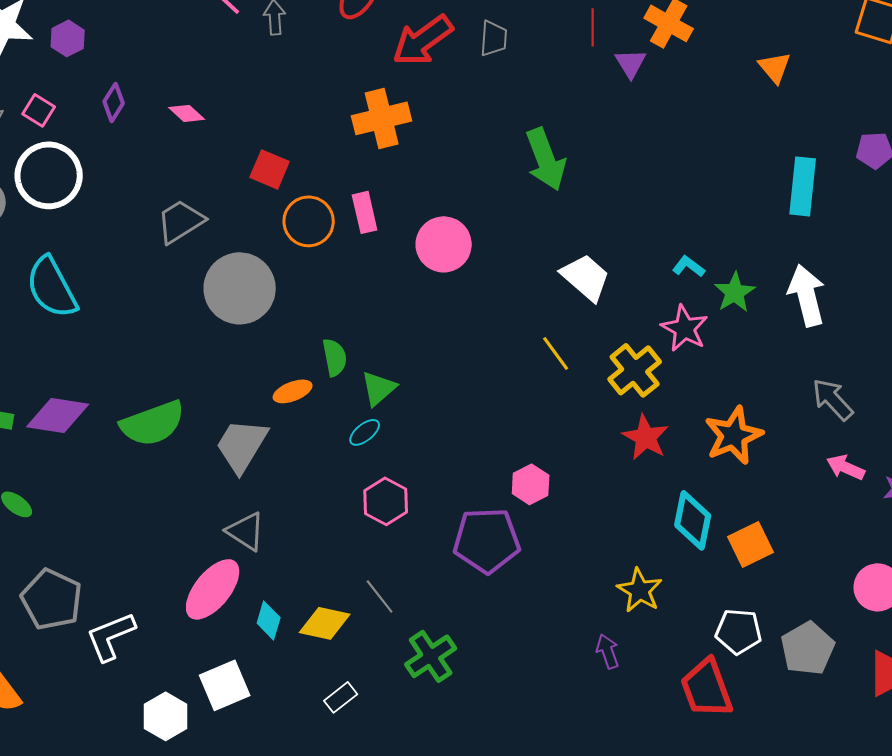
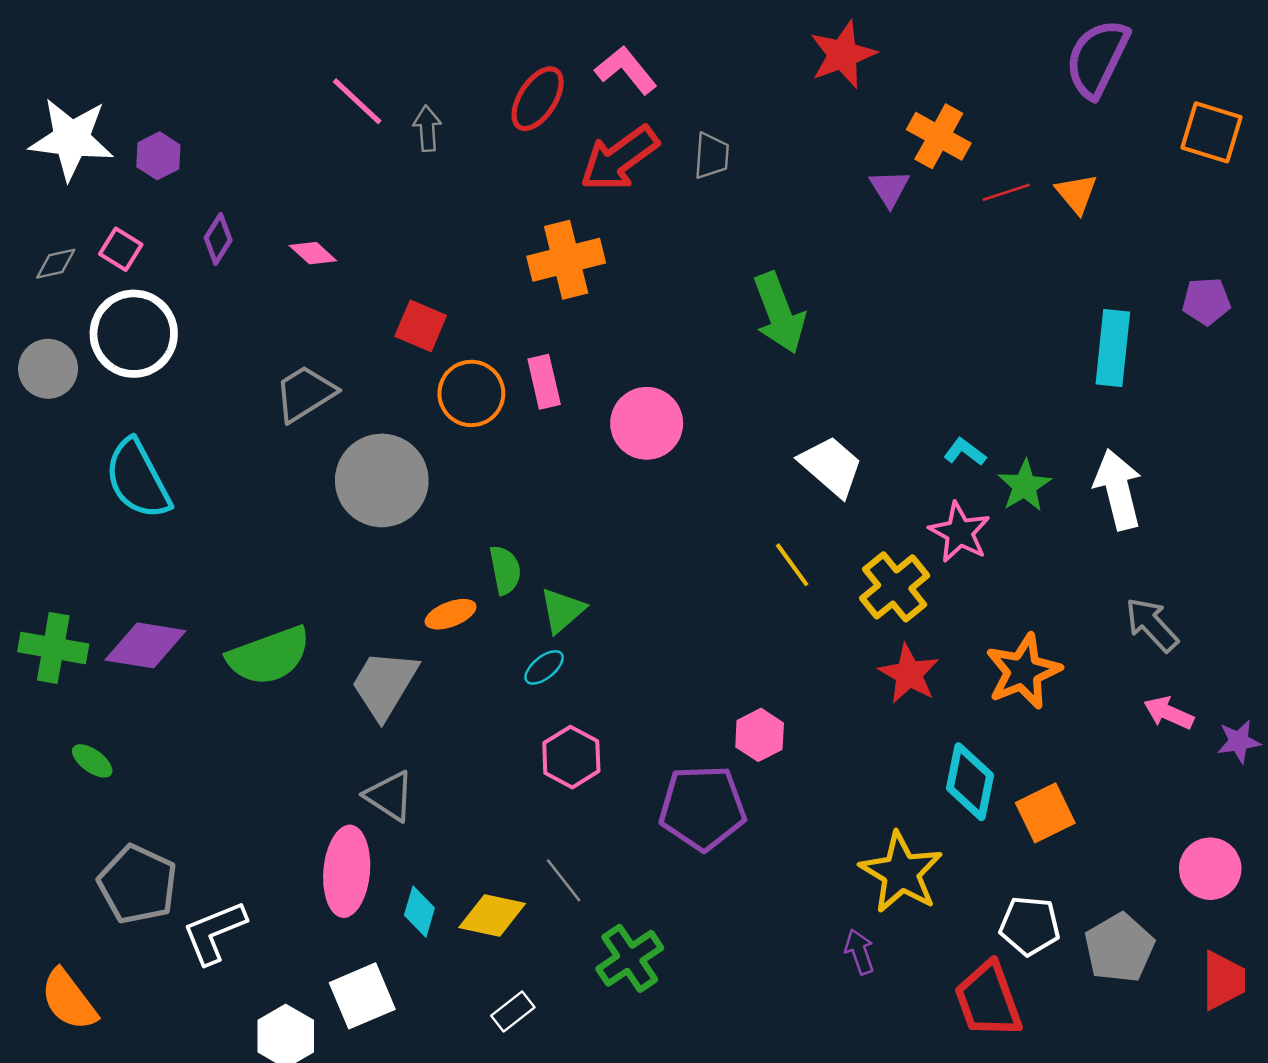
red line: (593, 27) -> (1006, 192), moved, turned 72
pink ellipse: (213, 589) -> (347, 871), turned -34
yellow star: (640, 590) -> (901, 873), size x1.4

